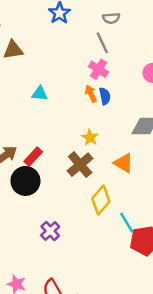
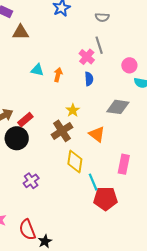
gray line: (102, 43) -> (99, 45), moved
orange arrow: (91, 94) -> (58, 75), moved, turned 32
yellow diamond: (101, 200) -> (75, 161), turned -40

